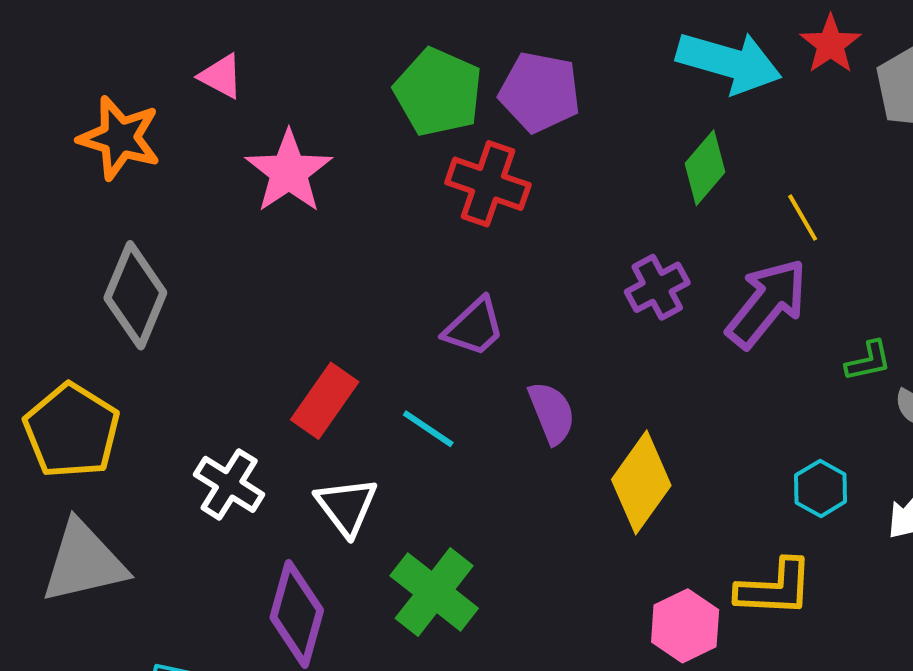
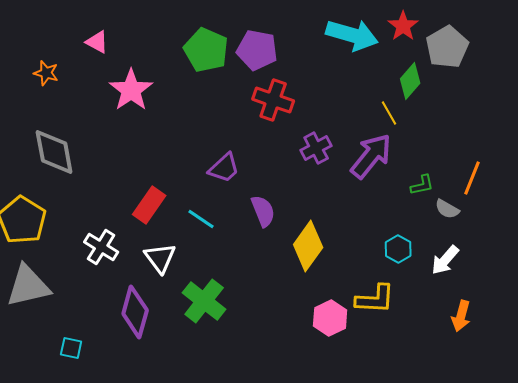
orange star: (120, 138) -> (46, 73), size x0.6
green diamond: (705, 168) -> (410, 81), moved
red cross: (488, 184) -> (273, 100), moved
gray diamond: (135, 295) -> (54, 152), turned -33

